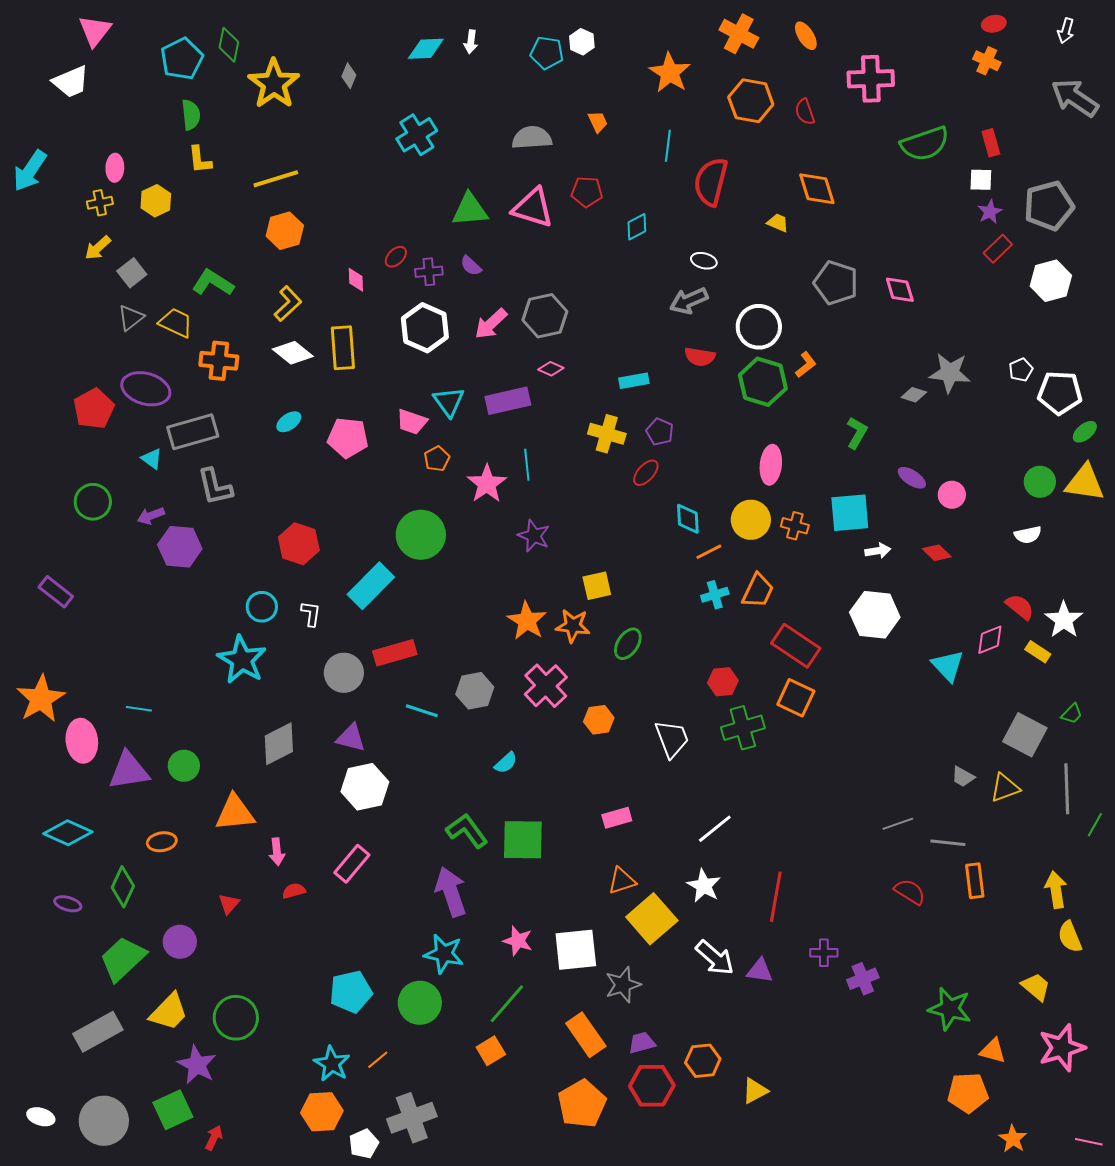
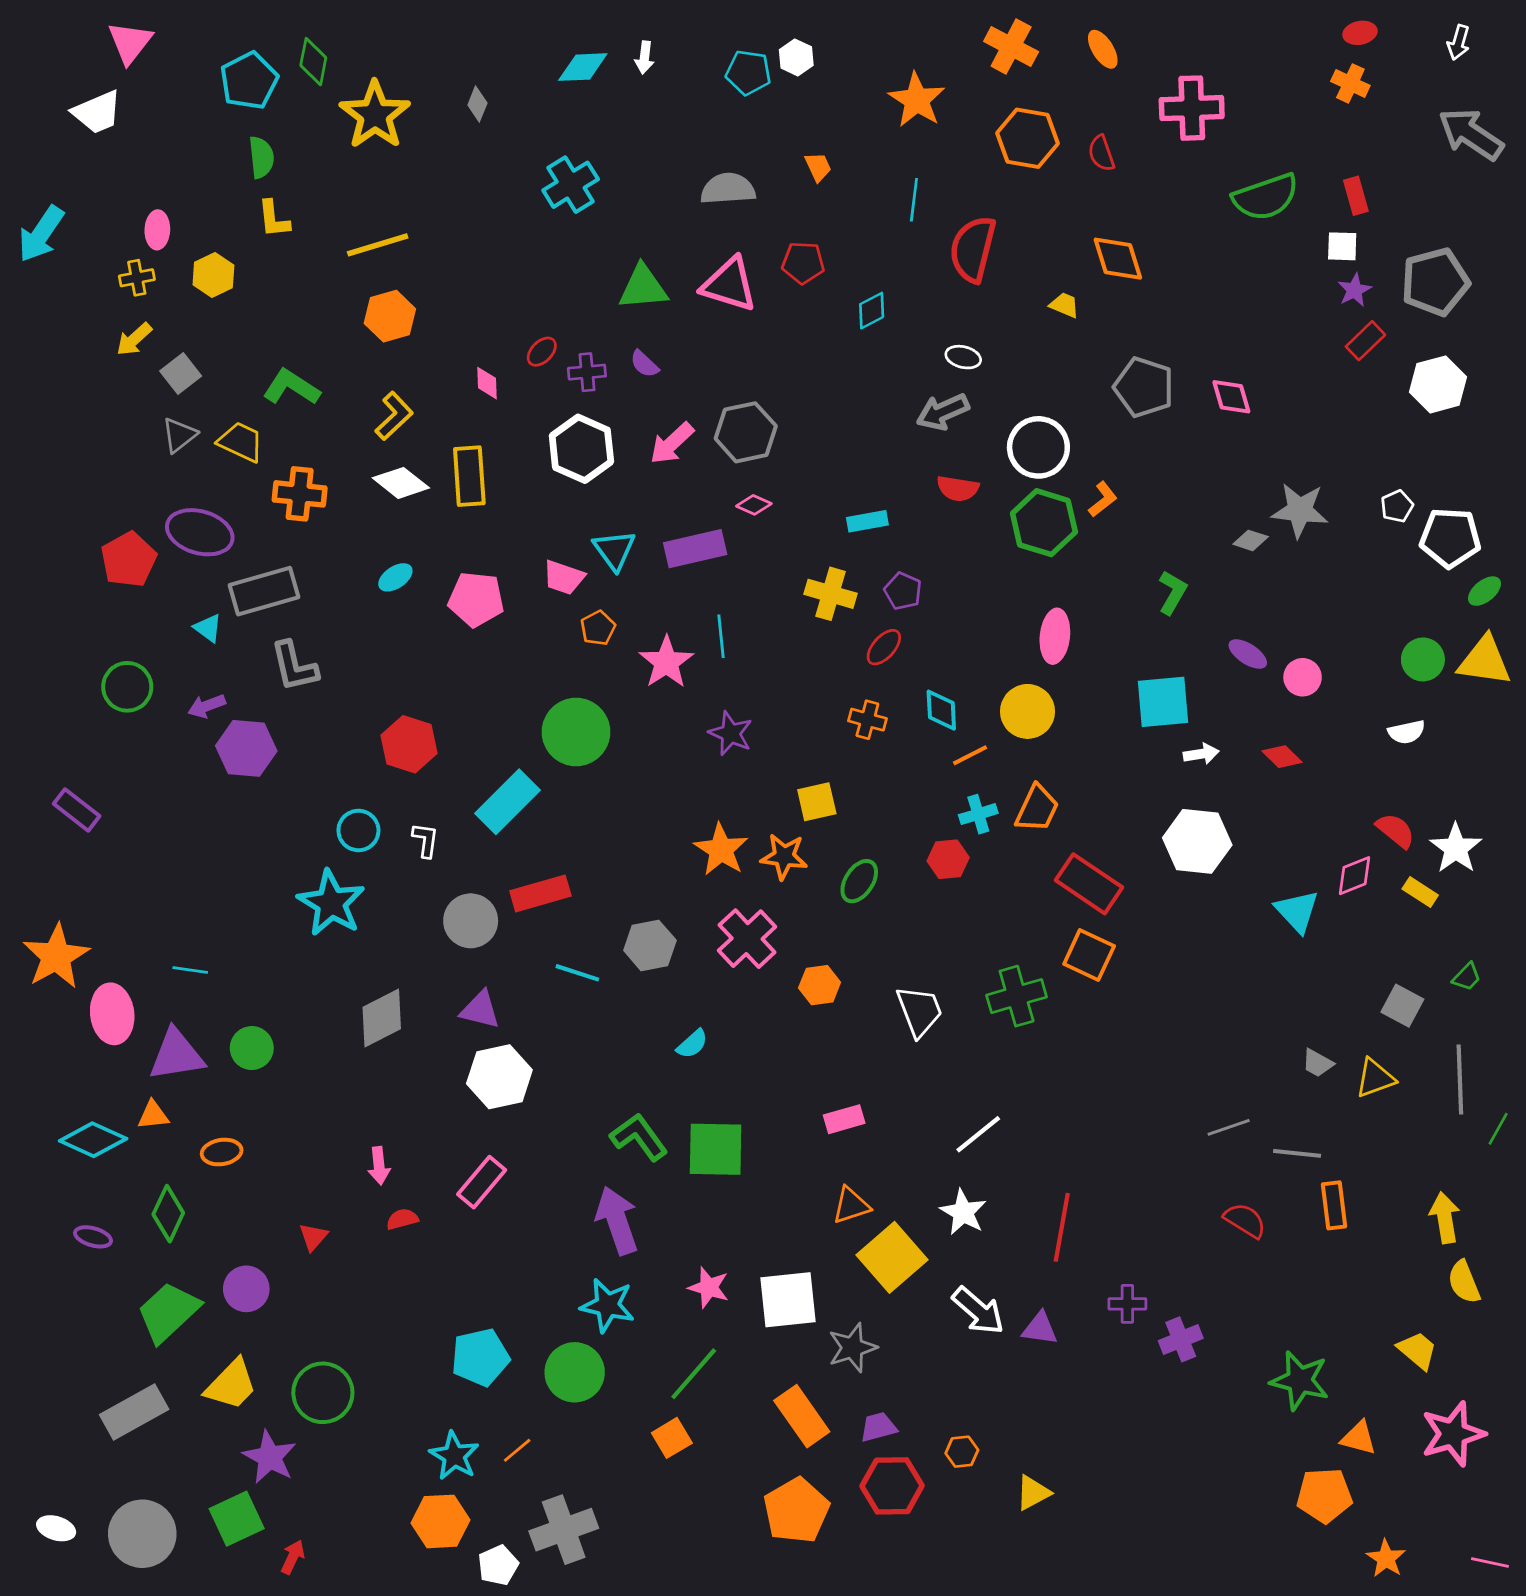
orange cross: (795, 526) -> (867, 720), moved
red hexagon: (723, 682) -> (948, 859), moved
gray square: (1025, 735) -> (1402, 1006), size x0.7
orange triangle: (235, 813) -> (153, 1115), moved, size x0.6
orange hexagon: (703, 1061) -> (962, 1452), size x0.7

